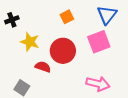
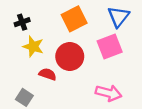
orange square: (67, 17) -> (74, 19), size x1.6
black cross: (12, 20) -> (22, 22), moved

